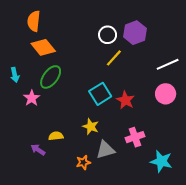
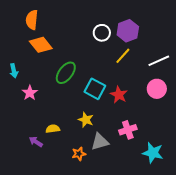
yellow line: (114, 58) -> (123, 56), moved
green ellipse: (51, 77) -> (66, 73), moved
cyan square: (100, 94) -> (95, 89), turned -30

